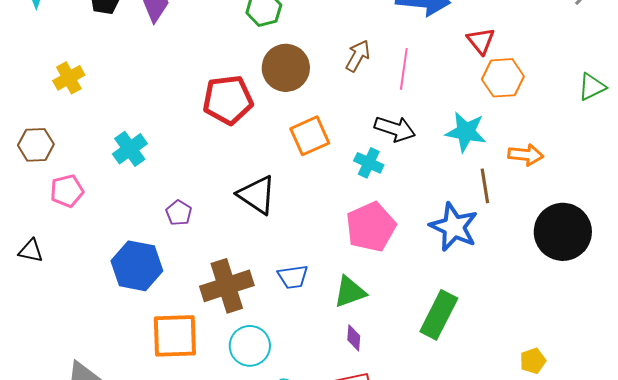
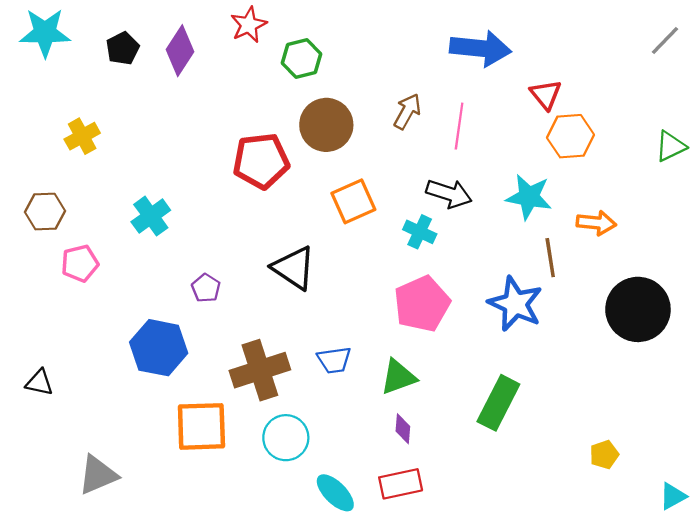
black triangle: (31, 251) -> (39, 383), moved

